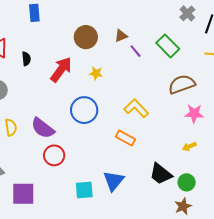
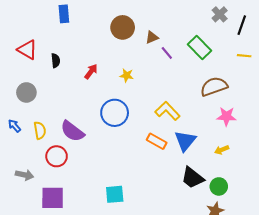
brown circle: (86, 37) -> (123, 27), moved
red arrow: (61, 70) -> (91, 72), size x0.6
red circle: (54, 155) -> (57, 156), moved
blue triangle: (114, 181) -> (185, 141), moved

